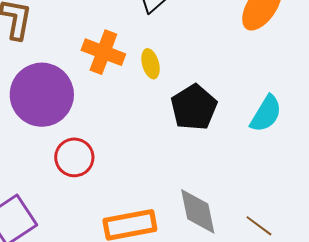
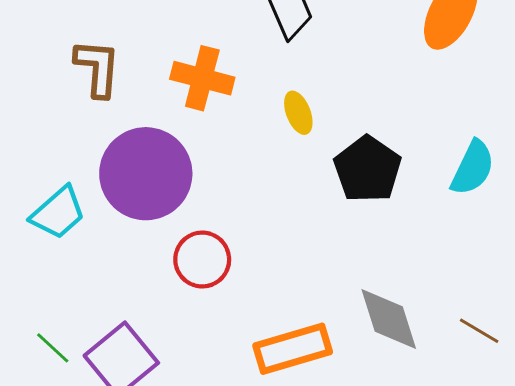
orange cross: (103, 52) -> (202, 78), moved

